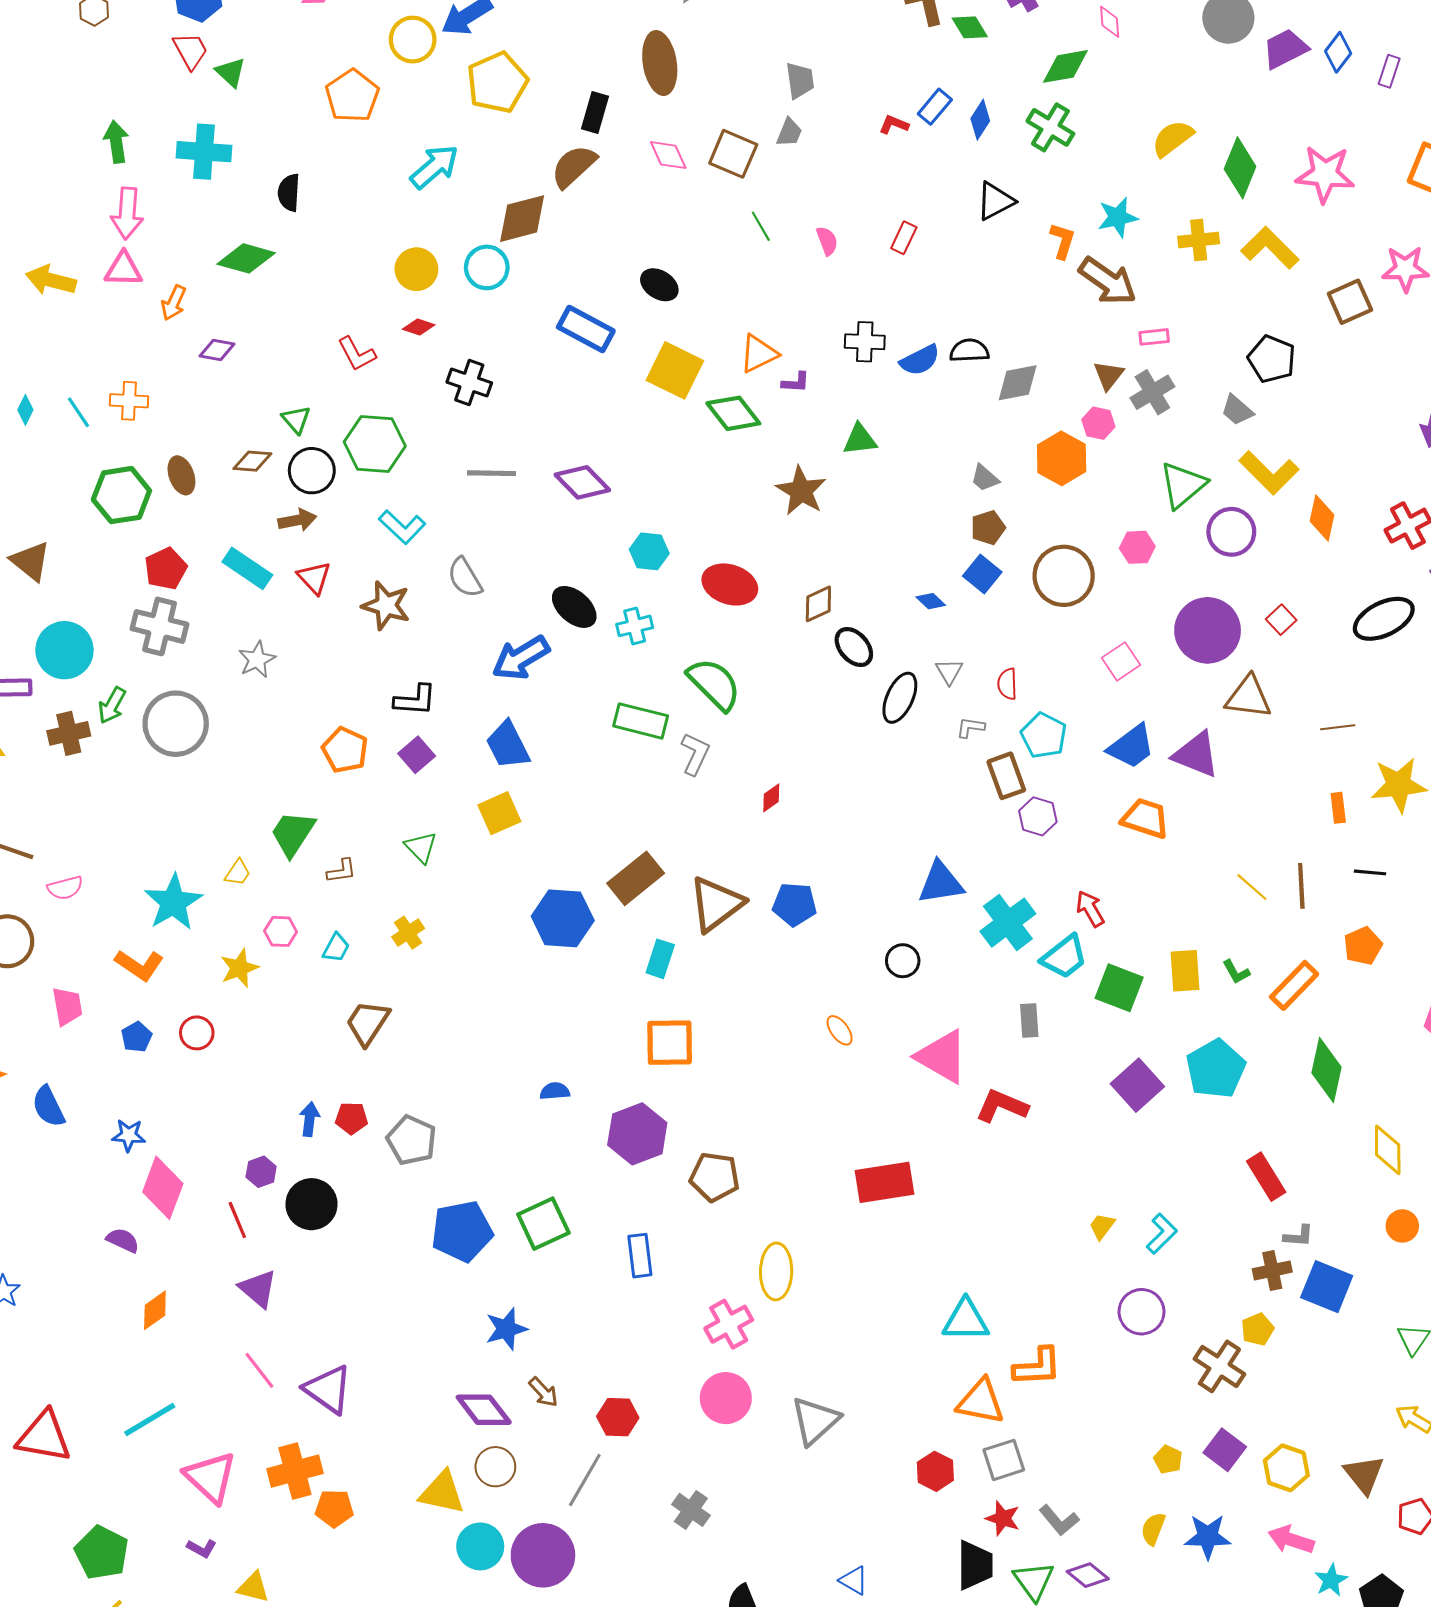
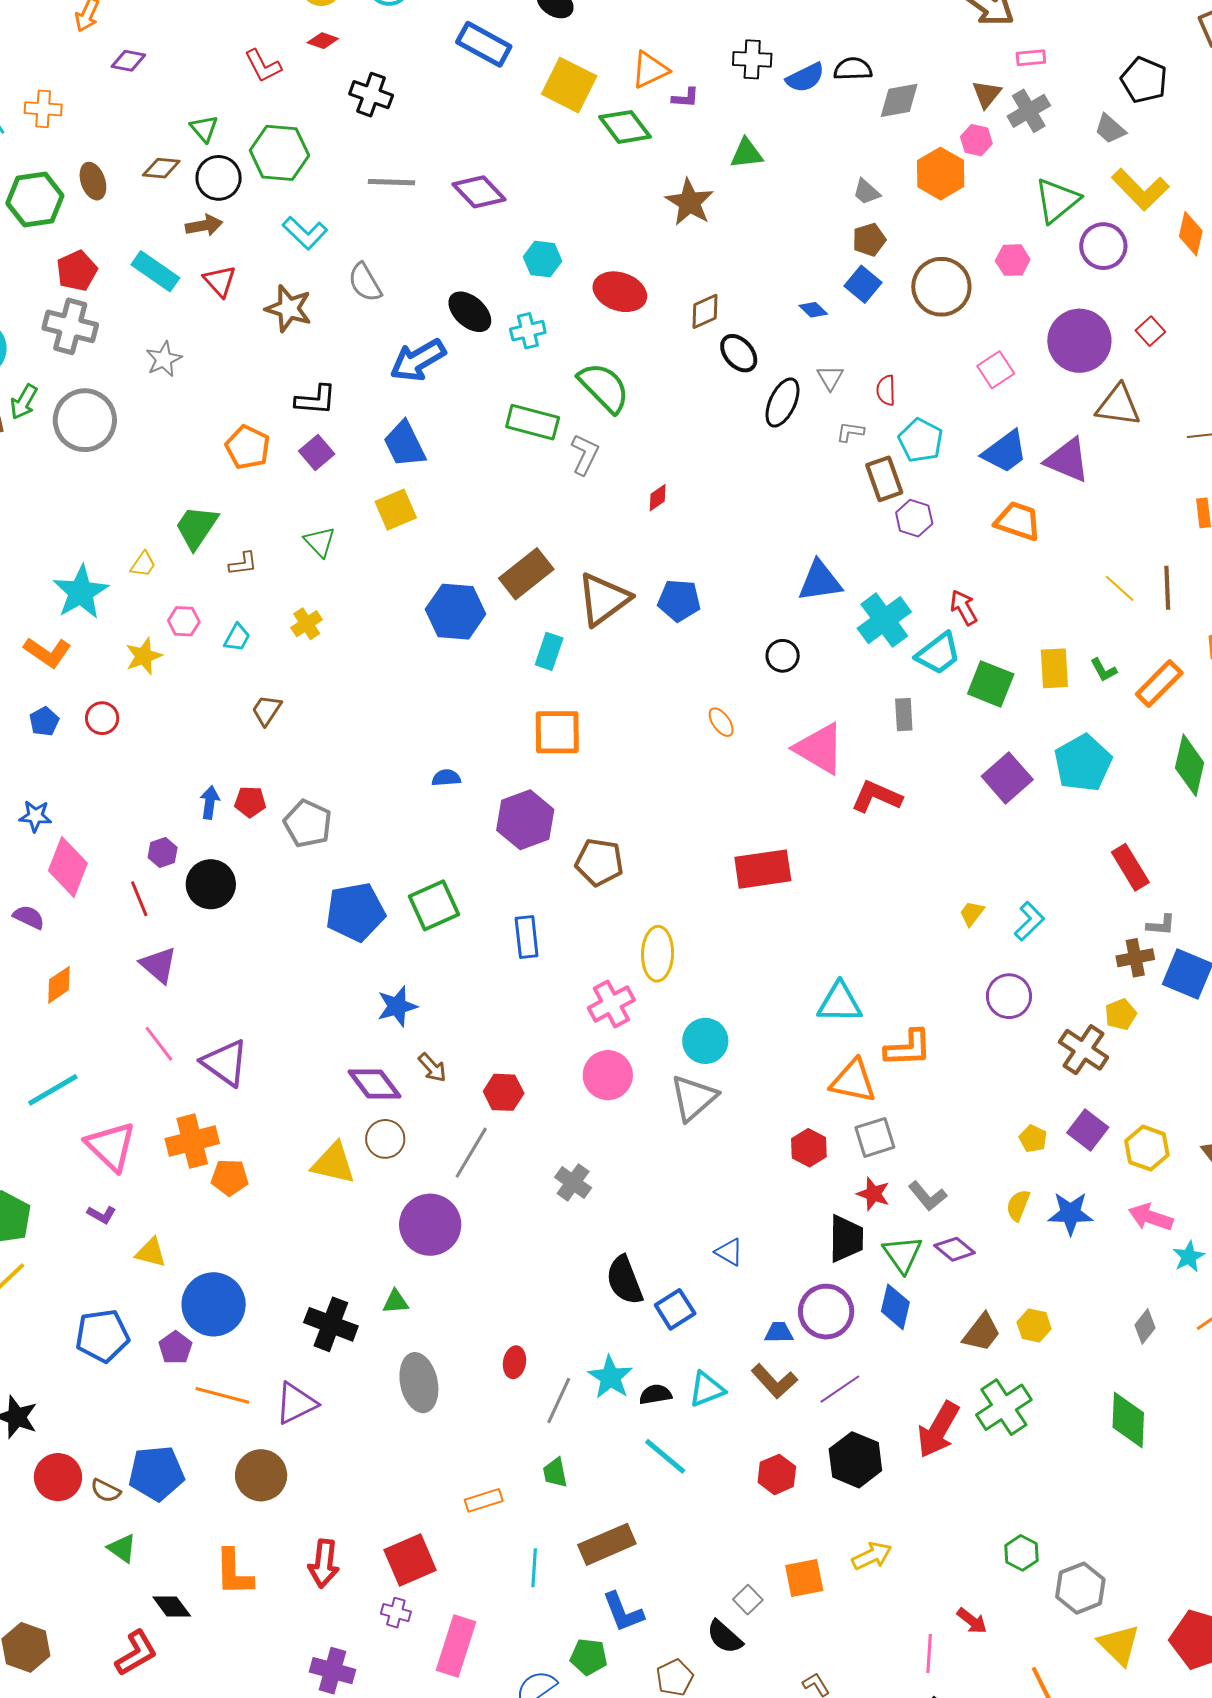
brown trapezoid: (368, 1023) -> (267, 710), size x0.7
cyan circle: (480, 1546) -> (705, 1041), moved

